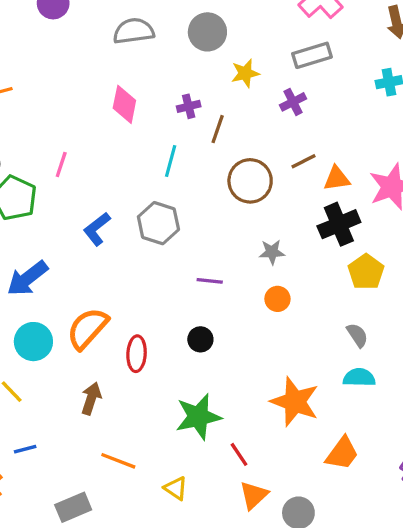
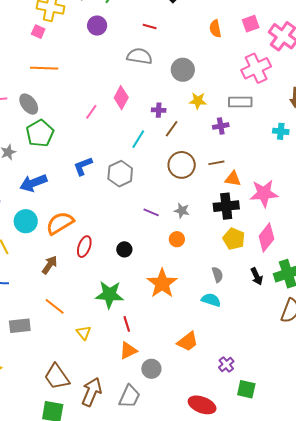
pink line: (61, 164) -> (91, 112), moved
yellow pentagon: (366, 272) -> (234, 239), turned -30
purple line: (210, 281) -> (151, 212), moved
orange star: (295, 402) -> (162, 283), moved

